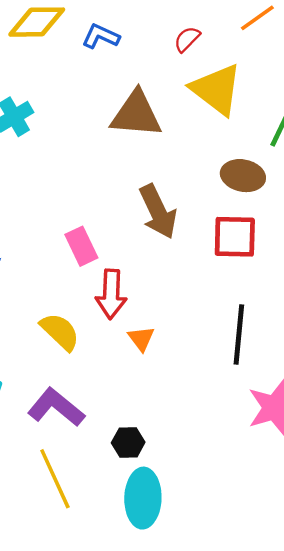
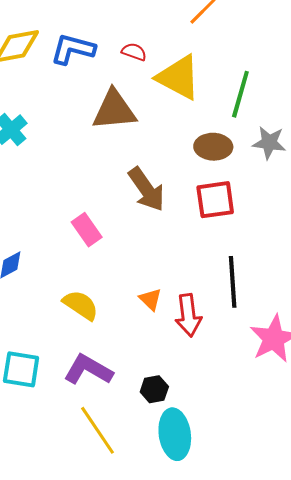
blue L-shape: (101, 36) -> (73, 49), size x1.4
red semicircle: (187, 39) -> (134, 52), moved, turned 75
red arrow: (111, 294) -> (188, 315), moved

